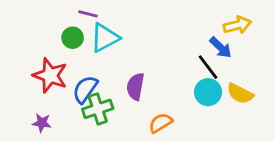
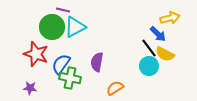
green circle: (73, 38) -> (52, 27), size x1.6
yellow semicircle: (240, 94) -> (165, 54), moved
green cross: (98, 109) -> (70, 78), turned 30

